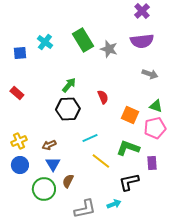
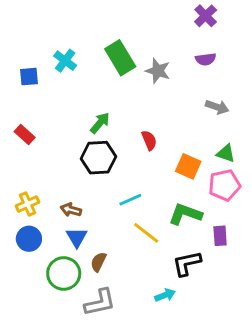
purple semicircle: (142, 41) -> (206, 59), size x0.6
brown arrow: (49, 145) -> (71, 210), turned 40
gray L-shape: (85, 209) -> (100, 302), moved

